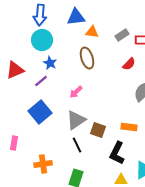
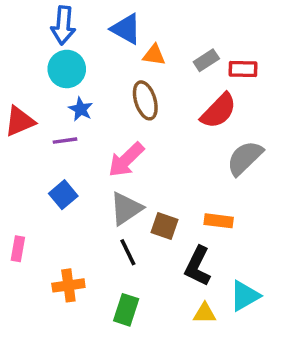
blue triangle: (76, 17) -> (126, 29), turned 36
red semicircle: (129, 64) -> (219, 111), size x1.6
purple line: (41, 81) -> (65, 141), turned 32
pink arrow: (76, 92) -> (126, 160), size x1.6
blue square: (40, 112) -> (63, 195), size x0.7

